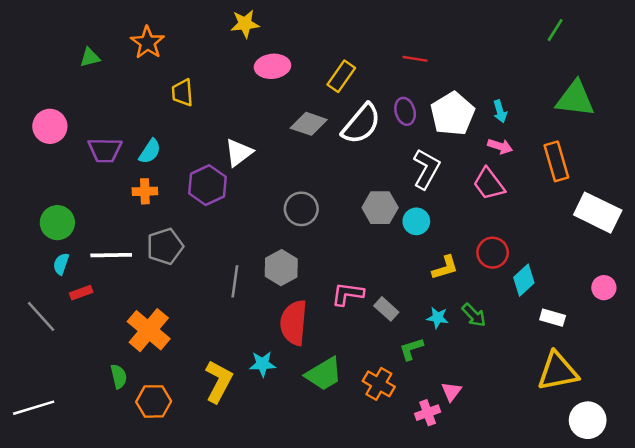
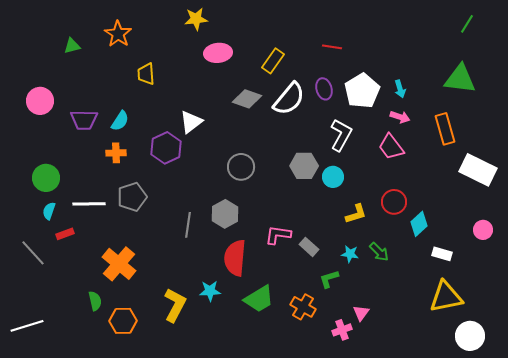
green line: (555, 30) -> (467, 24), moved

